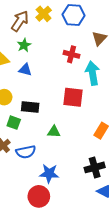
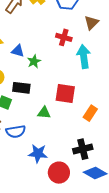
green star: (24, 45) -> (34, 61), moved
red square: (73, 97) -> (65, 94), moved
red circle: (39, 196) -> (59, 173), moved

